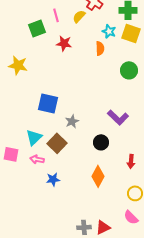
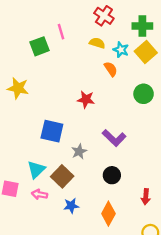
yellow semicircle: (79, 16) -> (97, 43), moved, turned 64
yellow square: (131, 33) -> (146, 52), turned 30
red star: (64, 43) -> (86, 99), moved
orange semicircle: (100, 48) -> (111, 69), turned -32
purple L-shape: (118, 117) -> (114, 138), moved
blue star: (53, 179) -> (71, 206), moved

